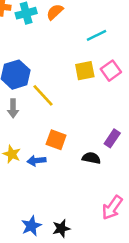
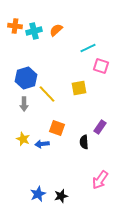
yellow square: (85, 71) -> (79, 88), moved
pink square: (111, 71) -> (101, 66), moved, turned -35
black semicircle: (91, 158) -> (84, 142), turned -104

